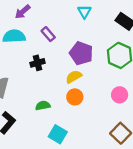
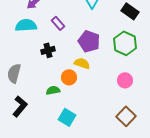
yellow semicircle: (74, 77) -> (82, 63), turned 49
orange circle: (75, 97) -> (69, 77), moved

